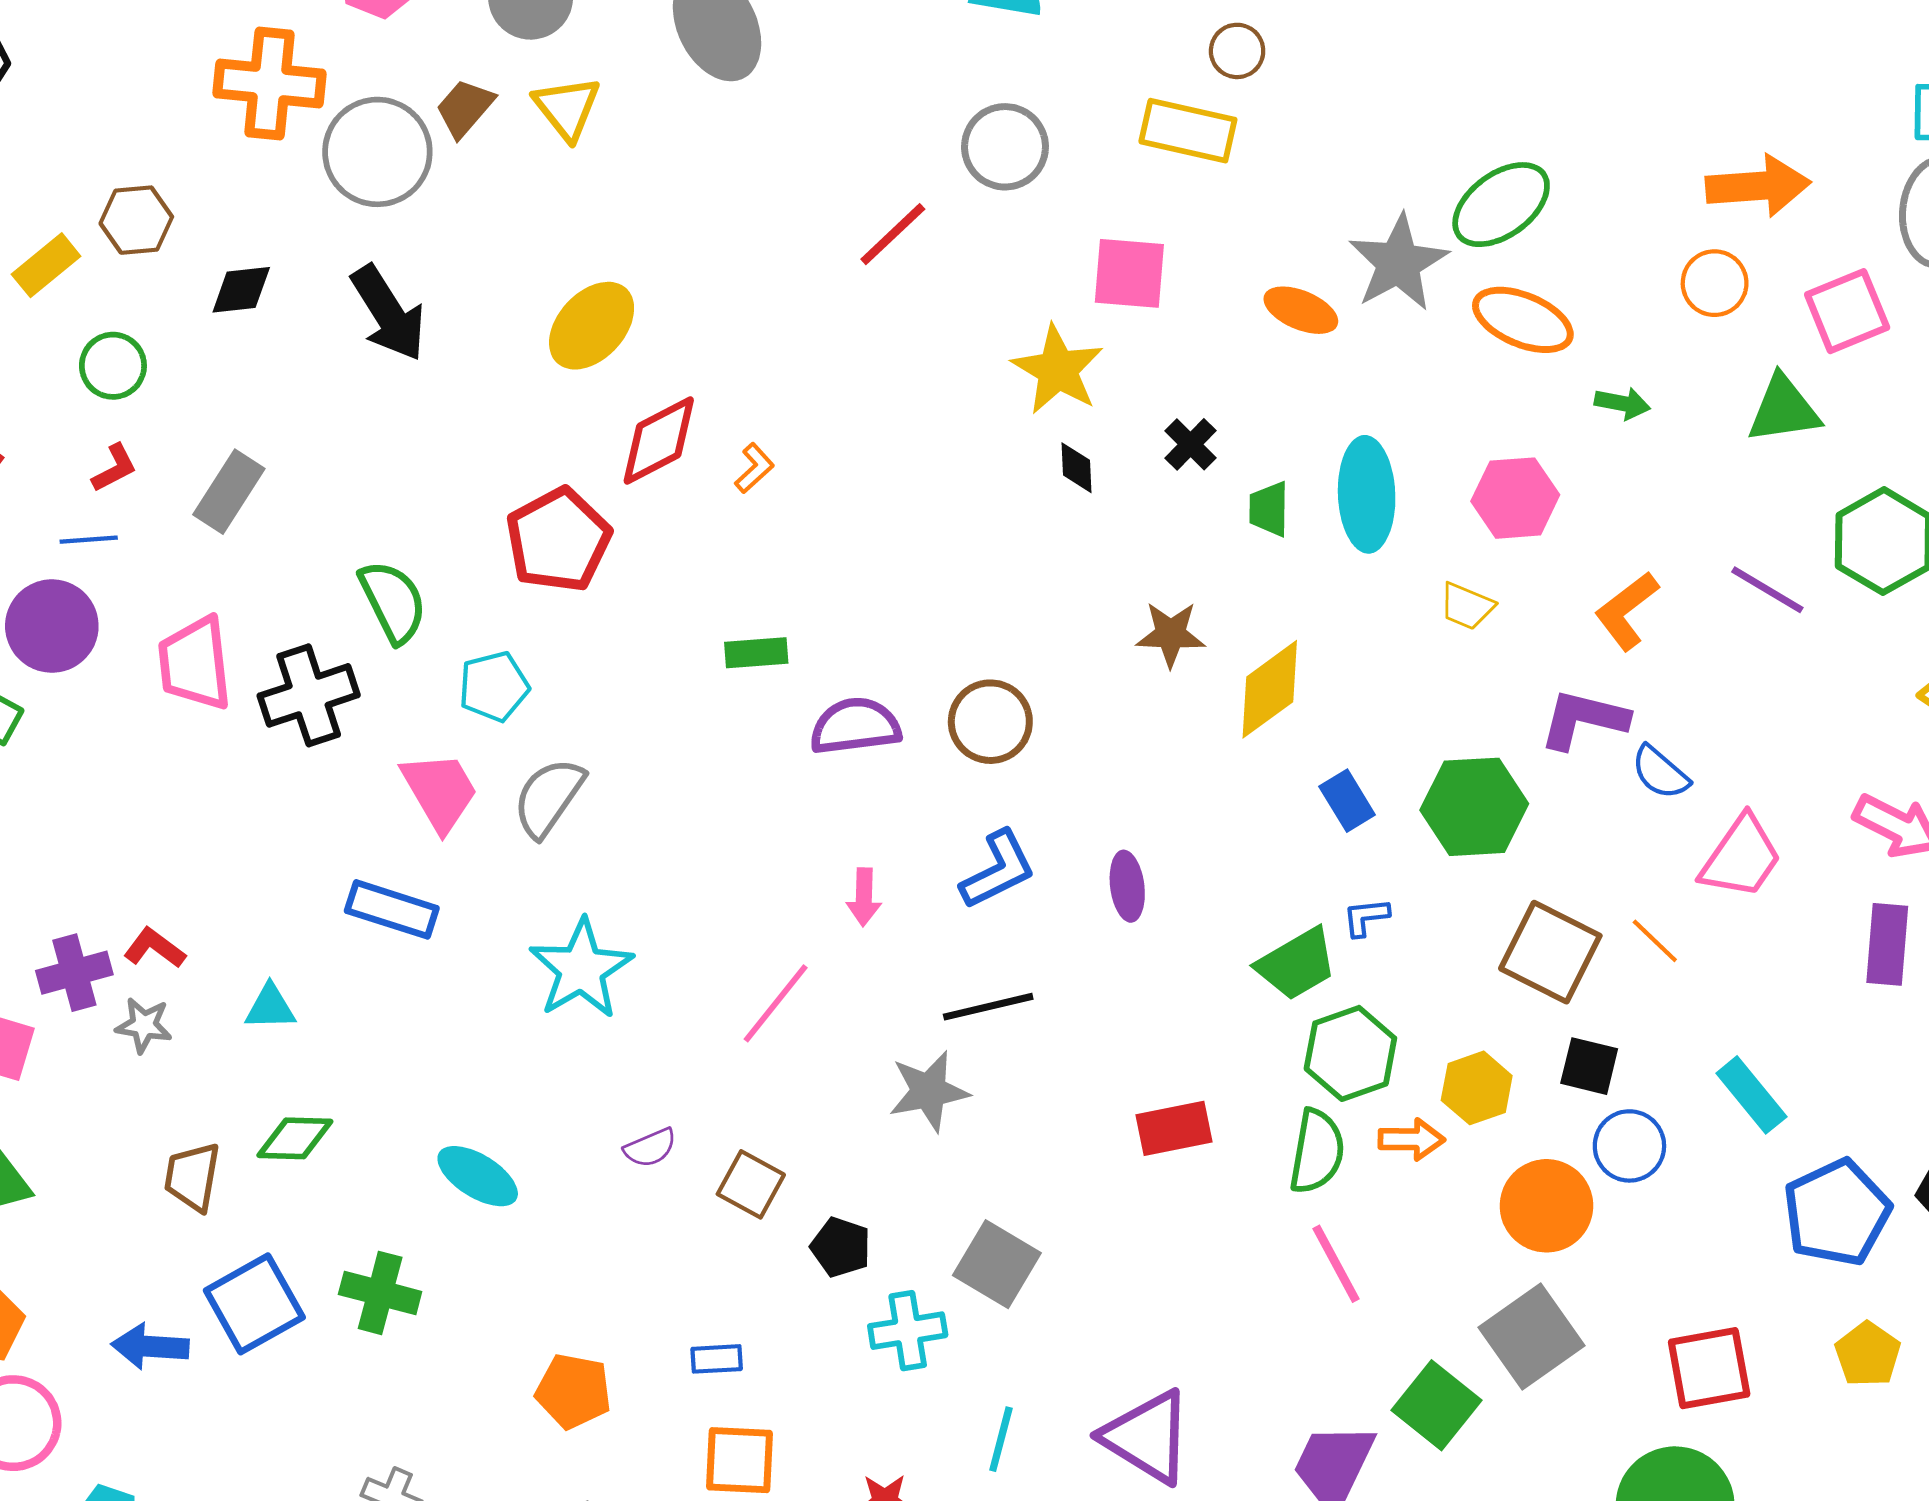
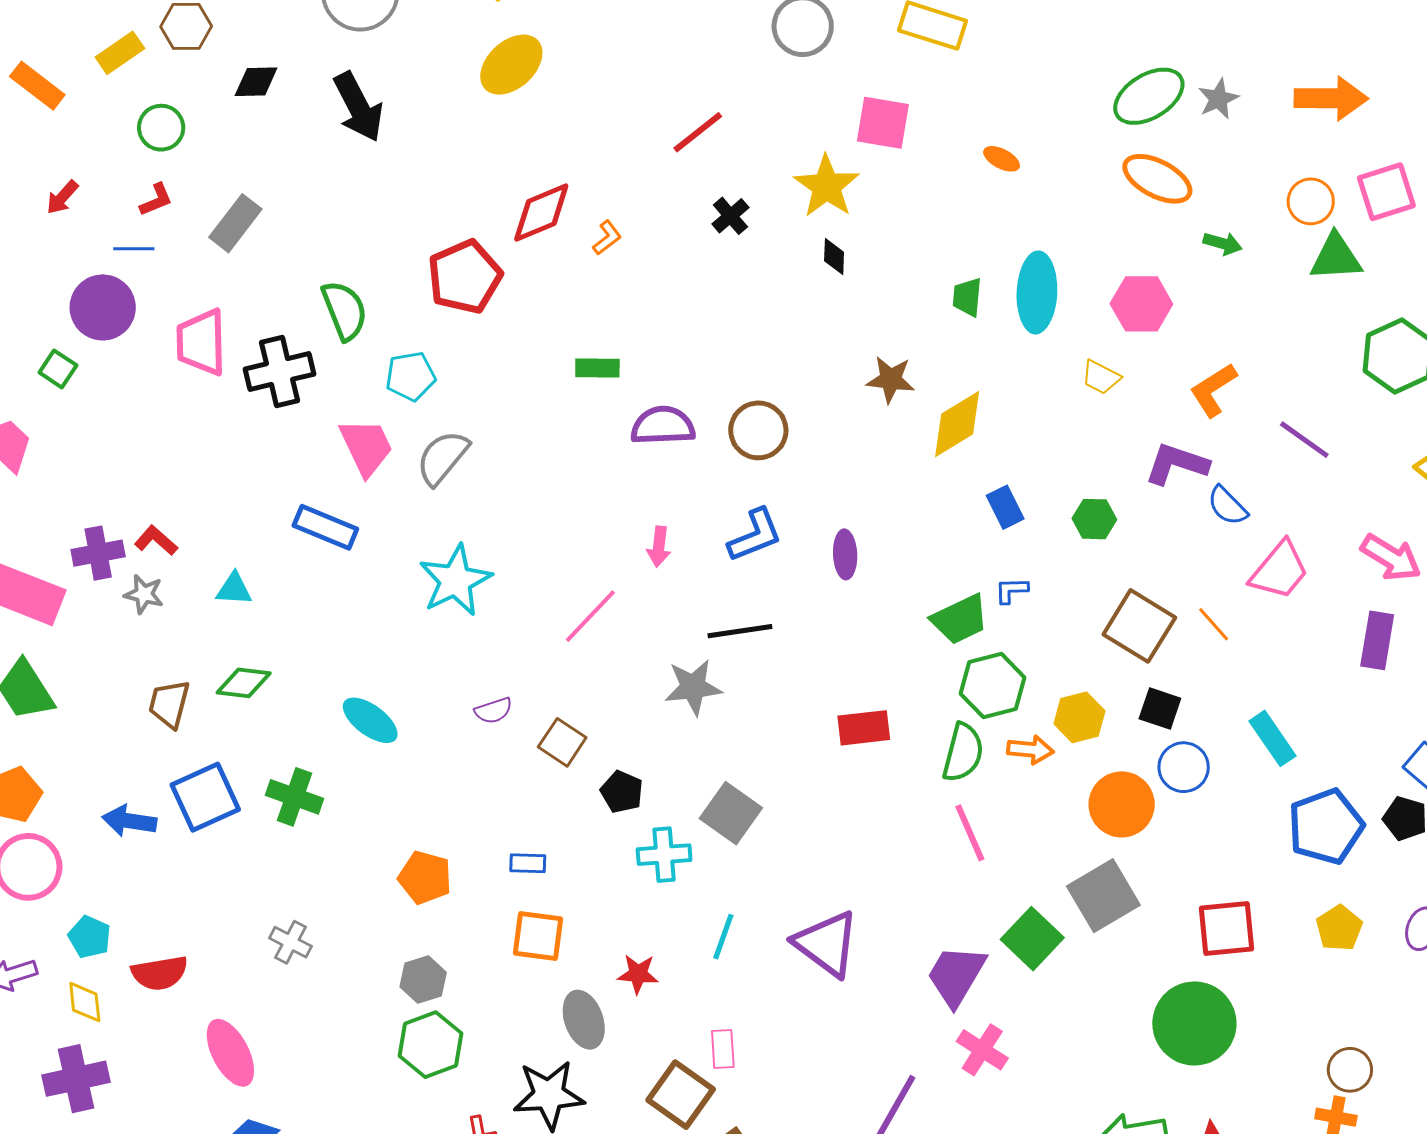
red line: (893, 234) -> (698, 132), moved
gray star: (1398, 263) -> (1218, 99), moved, size x0.6
orange circle: (1715, 283) -> (1311, 201), moved
orange ellipse: (1301, 310) -> (1002, 159), size x0.7
yellow ellipse: (592, 326) -> (511, 65), moved
black cross: (1191, 444) -> (730, 216), moved
purple line: (1767, 590) -> (1304, 440), moved
green hexagon: (1474, 807) -> (1094, 519), size x0.6

